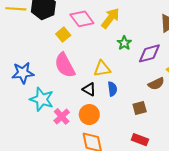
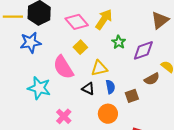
yellow square: (63, 35) -> (80, 47), moved
blue star: (23, 73) -> (31, 43), moved
cyan star: (42, 99) -> (39, 88), moved
brown square: (140, 108) -> (132, 96), moved
orange circle: (89, 115) -> (108, 114), moved

